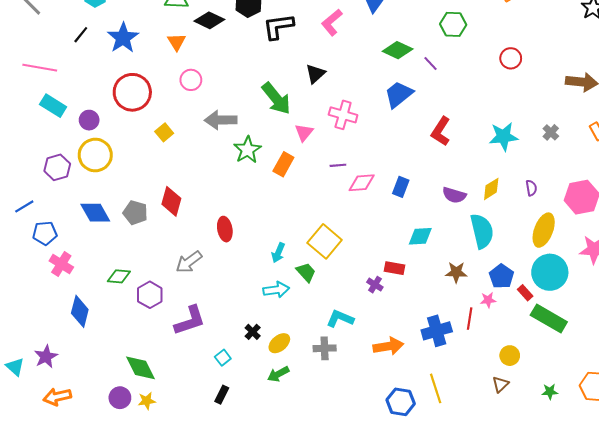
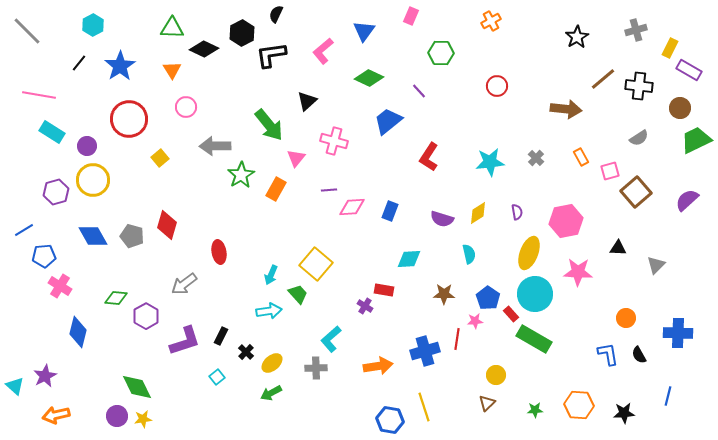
green diamond: (398, 50) -> (369, 78), moved
cyan semicircle: (482, 231) -> (469, 254), size x0.6
cyan L-shape: (340, 319) -> (331, 339), turned -64
black rectangle: (222, 395) -> (221, 336), moved

